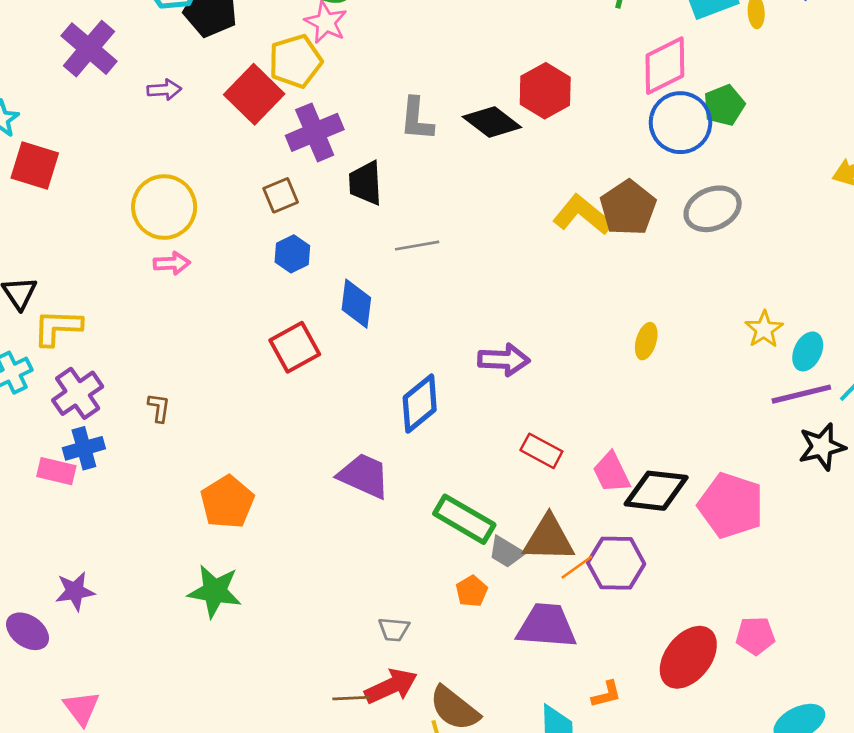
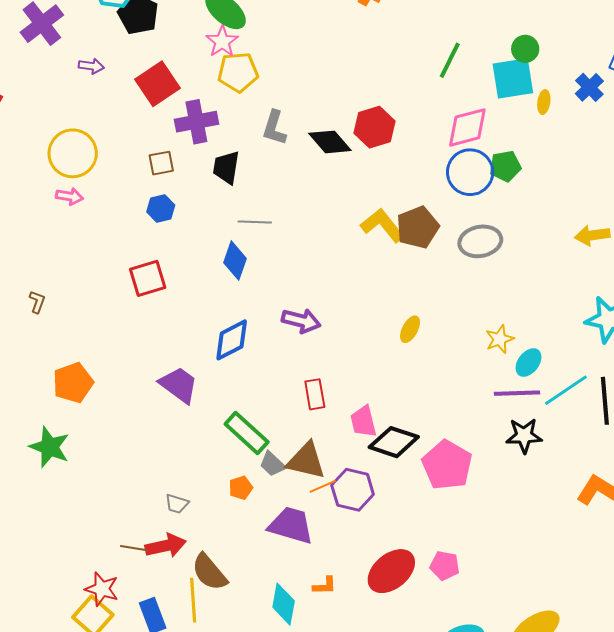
yellow pentagon: (295, 61) -> (238, 72), moved
blue diamond: (356, 304) -> (235, 261), moved
red rectangle: (541, 451) -> (315, 394), turned 40

